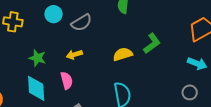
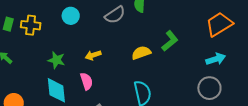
gray semicircle: (82, 23) -> (115, 15), moved
cyan arrow: (197, 64) -> (216, 59), turned -36
gray circle: (190, 92) -> (209, 88), size x1.5

